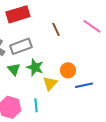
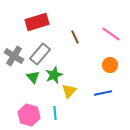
gray rectangle: (21, 46) -> (40, 54), turned -30
green star: (35, 67) -> (54, 75), turned 30
orange circle: (68, 70) -> (110, 65), moved

